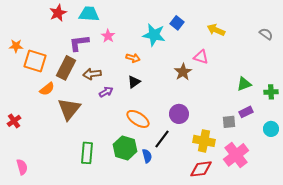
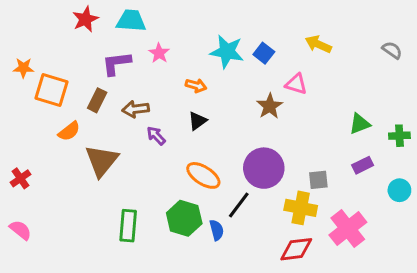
blue square: (177, 23) -> (264, 53), moved
brown rectangle: (66, 68) -> (97, 100), size x0.7
purple arrow: (106, 92) -> (156, 136), turned -104
purple circle: (179, 114) -> (264, 168), size x1.4
gray square: (229, 122) -> (318, 180), moved
pink semicircle: (22, 167) -> (21, 230), moved, turned -35

